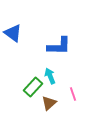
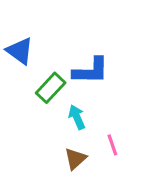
green rectangle: (33, 87) -> (51, 88), moved

